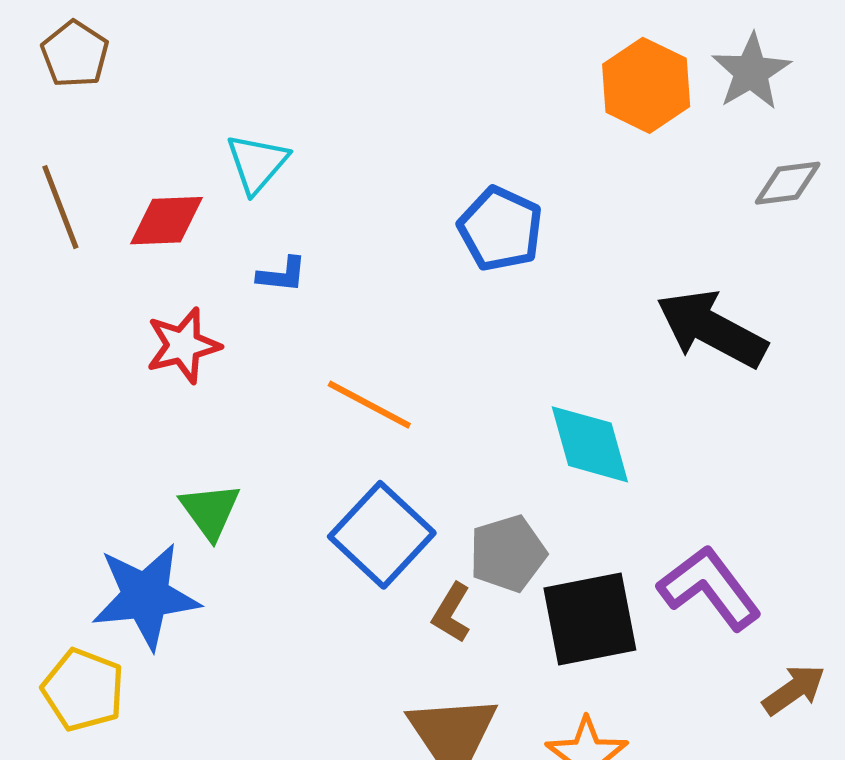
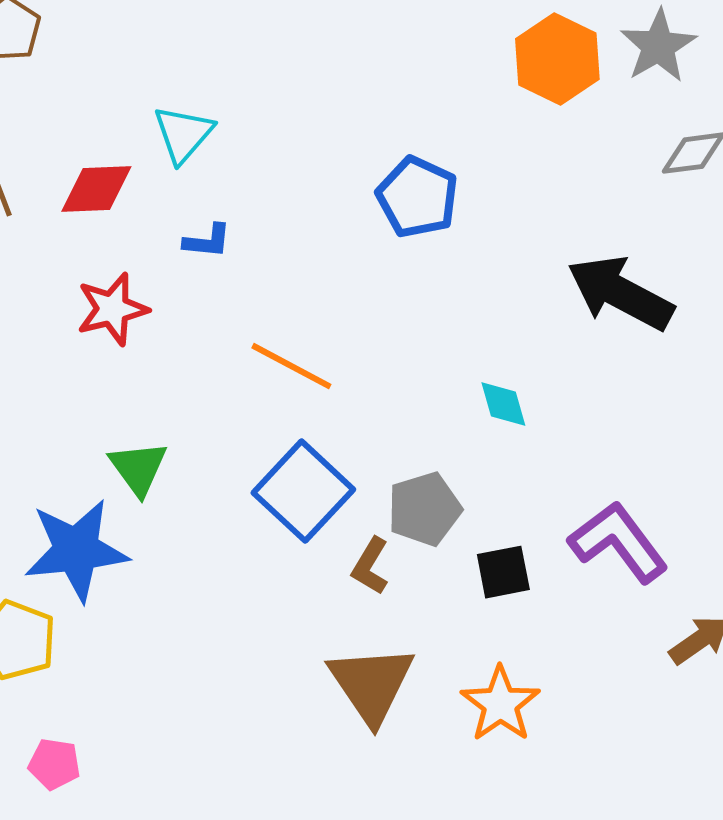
cyan diamond: (590, 444) -> (503, 404), size x0.6
black square: (590, 619) -> (503, 572), size x0.6

